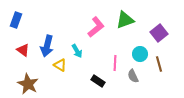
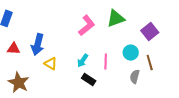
red triangle: (23, 50) -> (14, 48), turned -32
cyan arrow: (77, 51) -> (83, 61), moved, turned 64
gray semicircle: (133, 76) -> (135, 77), moved, turned 40

